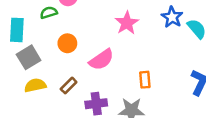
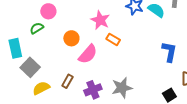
orange circle: (67, 43) -> (71, 38), moved
orange rectangle: (145, 80) -> (113, 39), moved, turned -40

